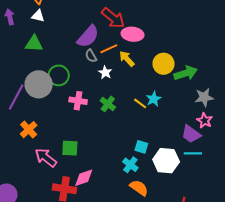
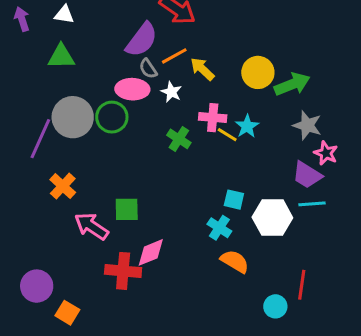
pink ellipse: (133, 34) -> (132, 89), moved
green circle: (59, 75) -> (112, 117), moved
gray star: (204, 97) -> (307, 125), moved, turned 30
pink cross: (78, 101) -> (213, 118), moved

